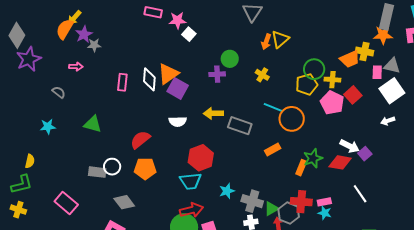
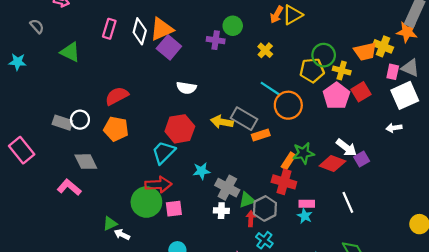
yellow arrow: (213, 113) -> (222, 122), moved
white semicircle: (178, 121) -> (186, 88), moved
green triangle: (93, 124) -> (70, 52), moved
gray rectangle: (240, 126) -> (244, 119), moved
cyan trapezoid: (191, 181) -> (163, 152), turned 130
red cross: (301, 202) -> (284, 182), moved

